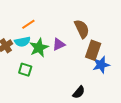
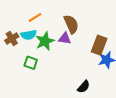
brown semicircle: (82, 29) -> (71, 24), moved
purple triangle: (59, 44) -> (65, 38), turned 32

